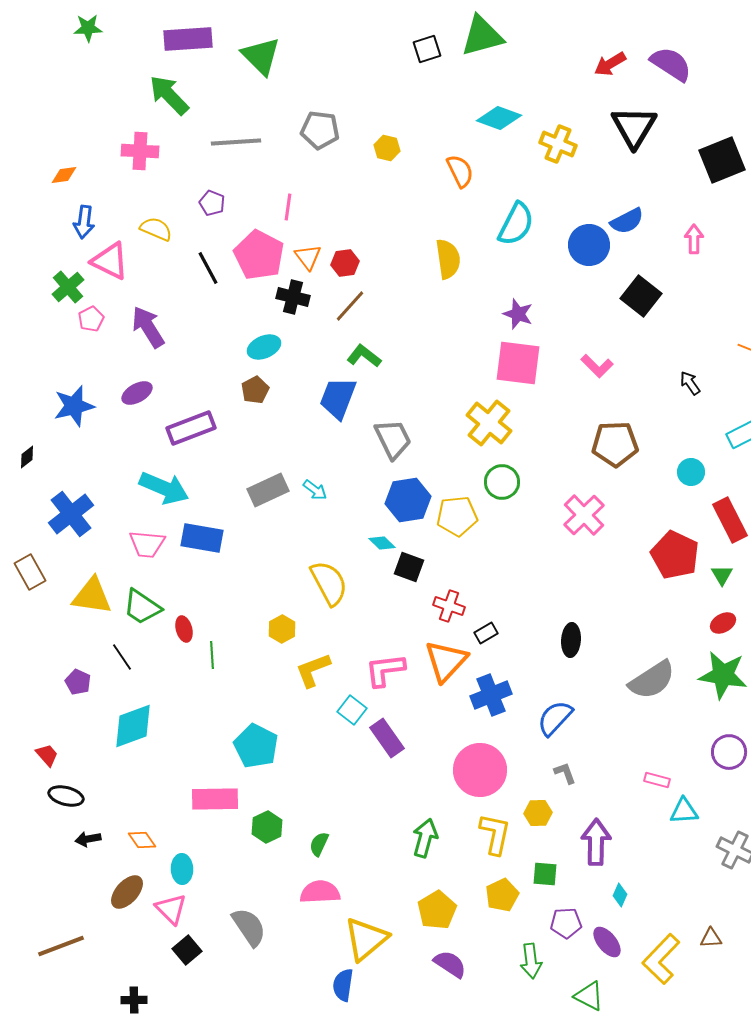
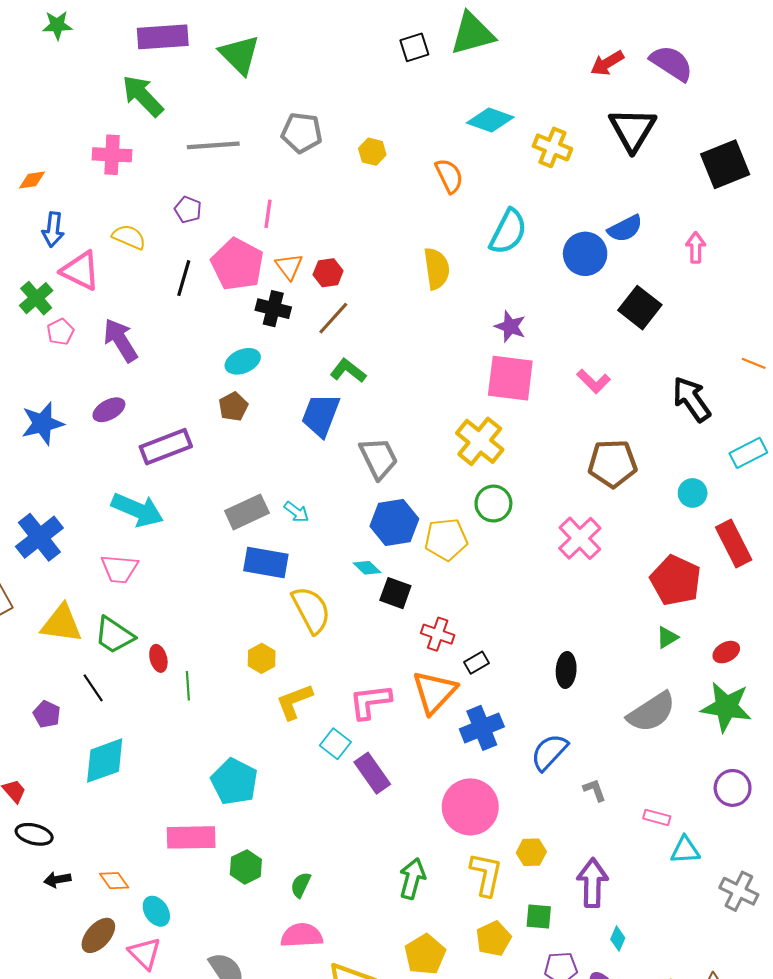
black line: (208, 268) -> (184, 278), turned 44
black arrow: (690, 383) -> (691, 399), size x1.8
blue rectangle: (202, 538) -> (266, 563), moved
green triangle: (722, 575) -> (667, 637), moved, turned 30
gray L-shape: (565, 773) -> (595, 790), moved
cyan ellipse: (182, 869) -> (156, 911), turned -32

